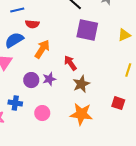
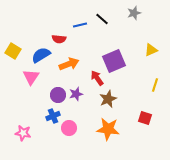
blue line: (17, 10) -> (80, 25), moved
purple square: (87, 30) -> (114, 61), moved, turned -35
orange arrow: (42, 49) -> (69, 64), turned 36
blue cross: (15, 103) -> (53, 116), moved, turned -32

